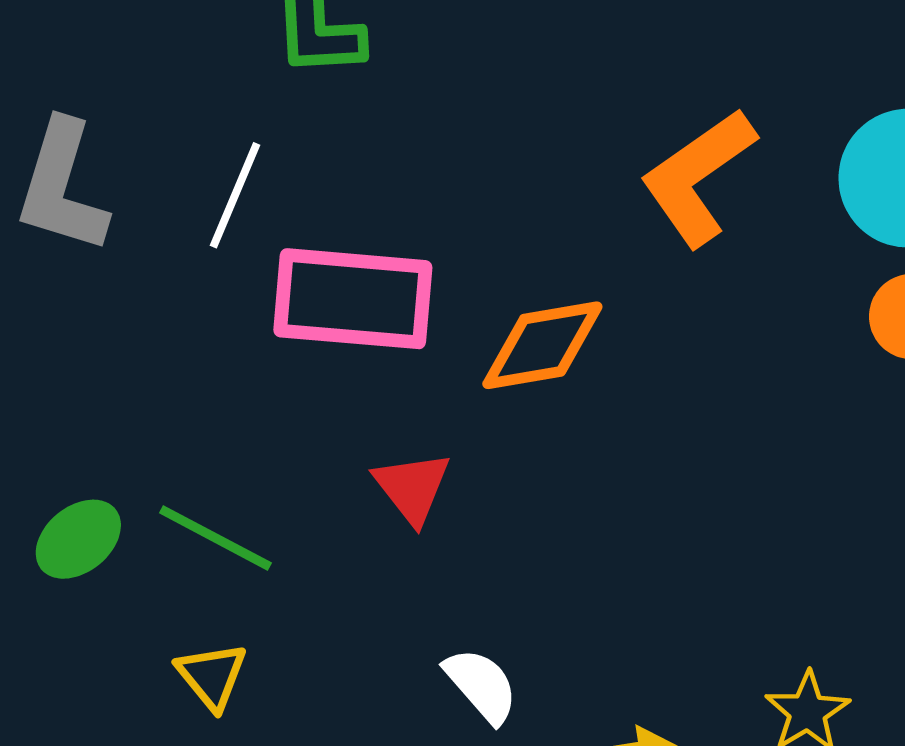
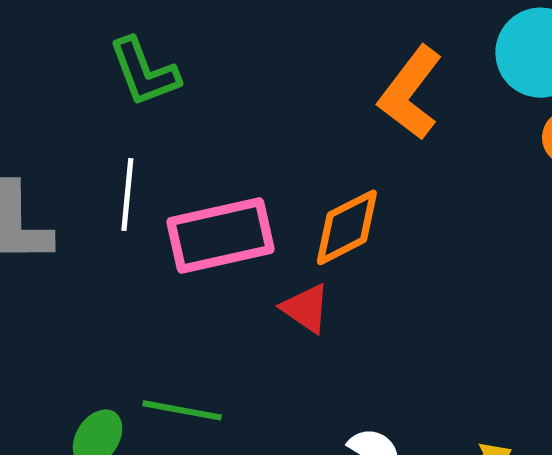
red triangle: (412, 487) -> (306, 308), moved

